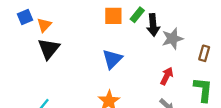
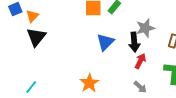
black arrow: (153, 25) -> (134, 42), moved
blue triangle: (112, 59) -> (105, 42), moved

